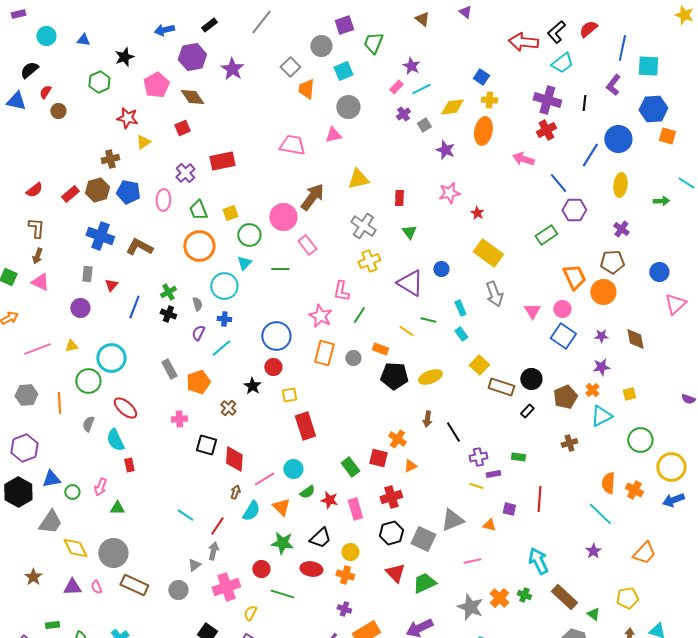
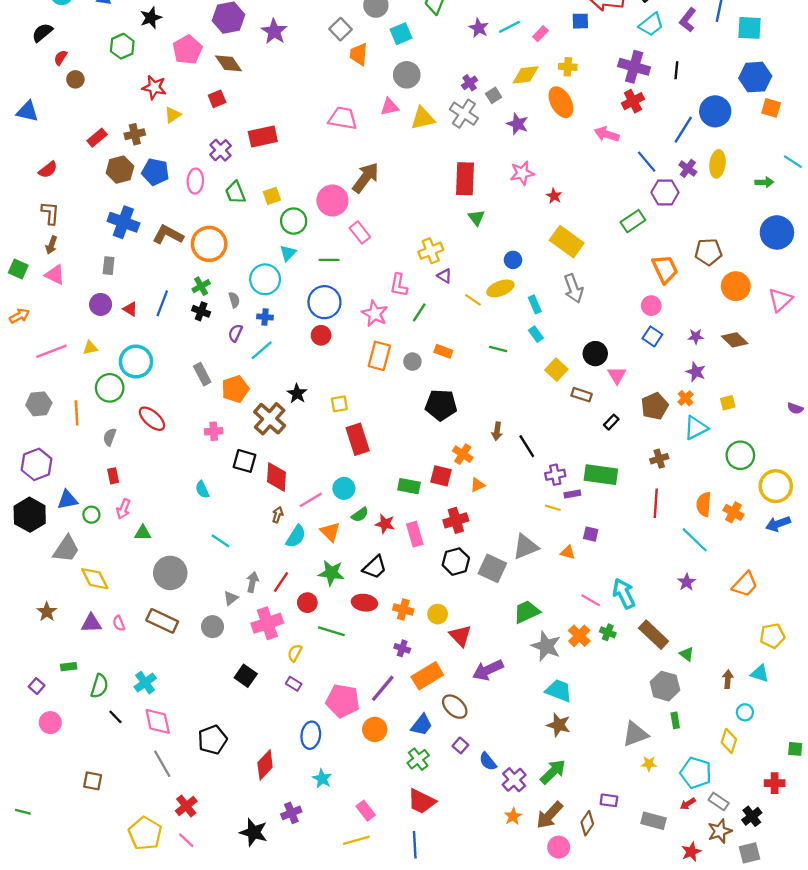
blue square: (481, 77) -> (580, 21), moved, turned -35
purple L-shape: (613, 85) -> (688, 20), moved
pink rectangle: (396, 87) -> (540, 34), moved
cyan line: (421, 89) -> (510, 27), moved
blue triangle: (16, 101) -> (27, 111), moved
orange ellipse: (483, 131) -> (561, 102), turned -40
yellow triangle: (358, 179) -> (423, 118), moved
red rectangle: (70, 194) -> (97, 138), moved
red rectangle: (399, 198) -> (465, 179), size x1.8
gray cross: (363, 226) -> (464, 114), moved
purple cross: (621, 229) -> (688, 168), moved
orange circle: (199, 246) -> (209, 244), moved
blue circle: (659, 272) -> (777, 232), moved, size x1.5
purple triangle: (410, 283) -> (444, 276), moved, size x0.5
red triangle: (111, 285) -> (130, 309), moved, turned -40
orange circle: (603, 292) -> (736, 286), moved
pink triangle: (532, 311) -> (617, 375), moved
green line: (428, 320) -> (498, 349), moved
yellow line: (406, 331) -> (473, 300), moved
blue circle: (276, 336) -> (324, 302), moved
blue square: (563, 336) -> (652, 336), size x0.7
brown diamond: (635, 339) -> (735, 340), turned -35
red circle: (273, 367) -> (321, 335), moved
purple star: (601, 367) -> (696, 372), turned 30
black pentagon: (394, 376) -> (441, 405), moved
yellow ellipse: (430, 377) -> (500, 288), moved
black circle: (531, 379) -> (595, 354), moved
brown rectangle: (501, 387) -> (582, 395), size x0.7
brown cross: (228, 408) -> (270, 419), size x1.8
cyan semicircle: (115, 440) -> (202, 490), moved, size x0.7
green rectangle: (518, 457) -> (601, 475), size x2.0
red rectangle: (129, 465) -> (113, 476), moved
green rectangle: (350, 467) -> (409, 486), turned -42
red line: (539, 499) -> (656, 503), moved
red line: (217, 526) -> (281, 582), moved
yellow circle: (350, 552) -> (438, 614), moved
gray circle: (113, 553) -> (170, 573), moved
pink line: (472, 561) -> (591, 600), moved, turned 42
red triangle: (395, 573) -> (460, 636), moved
green trapezoid: (424, 583) -> (527, 612), moved
yellow pentagon: (627, 598) -> (772, 636), moved

